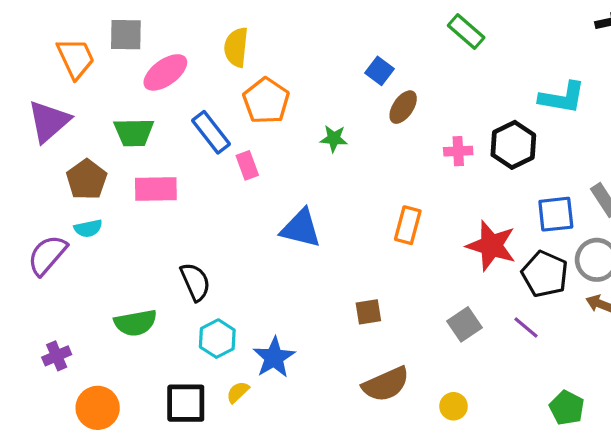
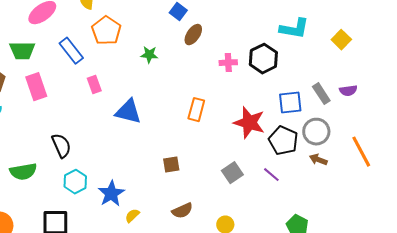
pink rectangle: (247, 165) -> (94, 85), moved
pink rectangle: (156, 189) -> (36, 87), turned 72
brown semicircle: (386, 384) -> (182, 211), size x0.7
yellow semicircle: (238, 392) -> (132, 216), moved

